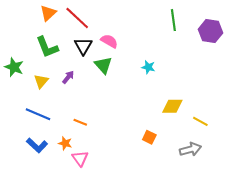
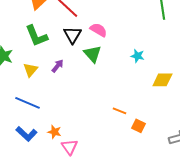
yellow diamond: (172, 106) -> (162, 80), moved
orange line: (80, 122) -> (119, 111), moved

